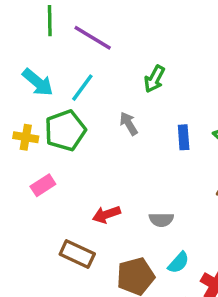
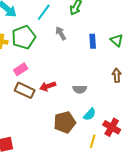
cyan line: (82, 88) -> (44, 12), moved
pink rectangle: (43, 185) -> (21, 69), moved
brown rectangle: (77, 254) -> (25, 90), moved

